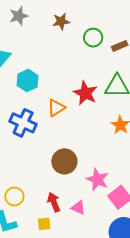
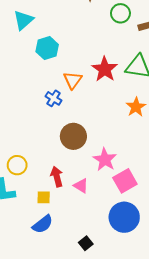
orange triangle: (56, 108) -> (73, 80), turned -30
blue cross: (23, 123) -> (54, 98), moved, size x0.6

